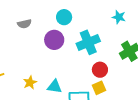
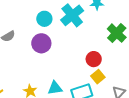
cyan cross: (88, 42) -> (72, 15), moved

